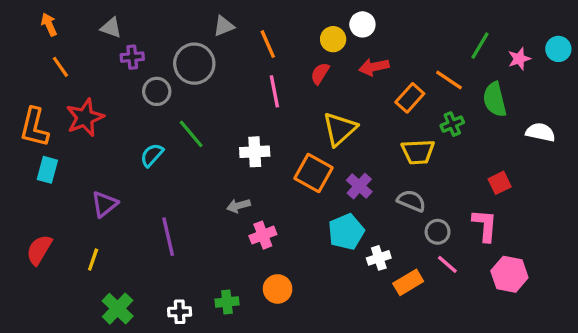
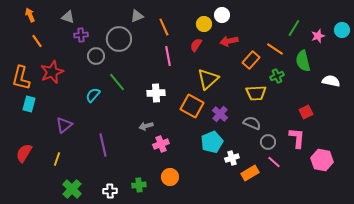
pink hexagon: (509, 274) -> (322, 160), moved

